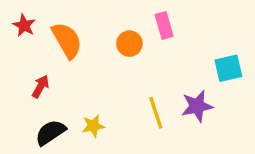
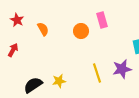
orange semicircle: (67, 40) -> (43, 29), size x0.6
red arrow: (41, 86) -> (13, 50), moved

